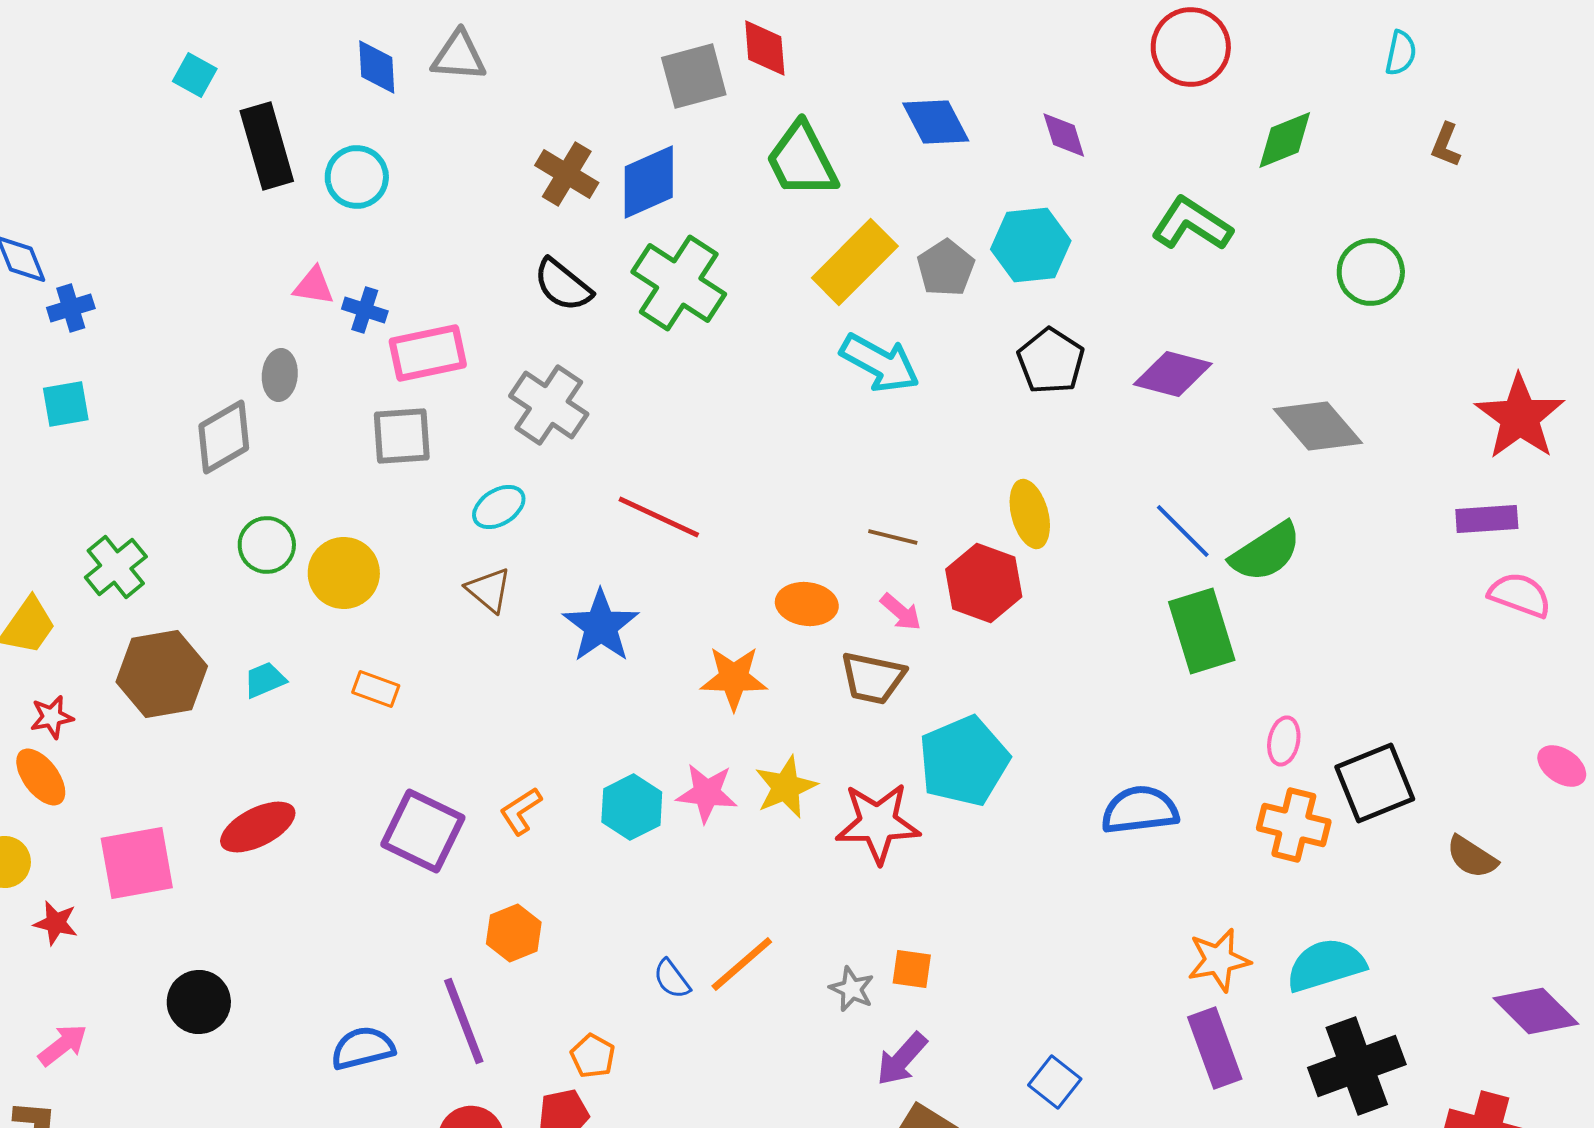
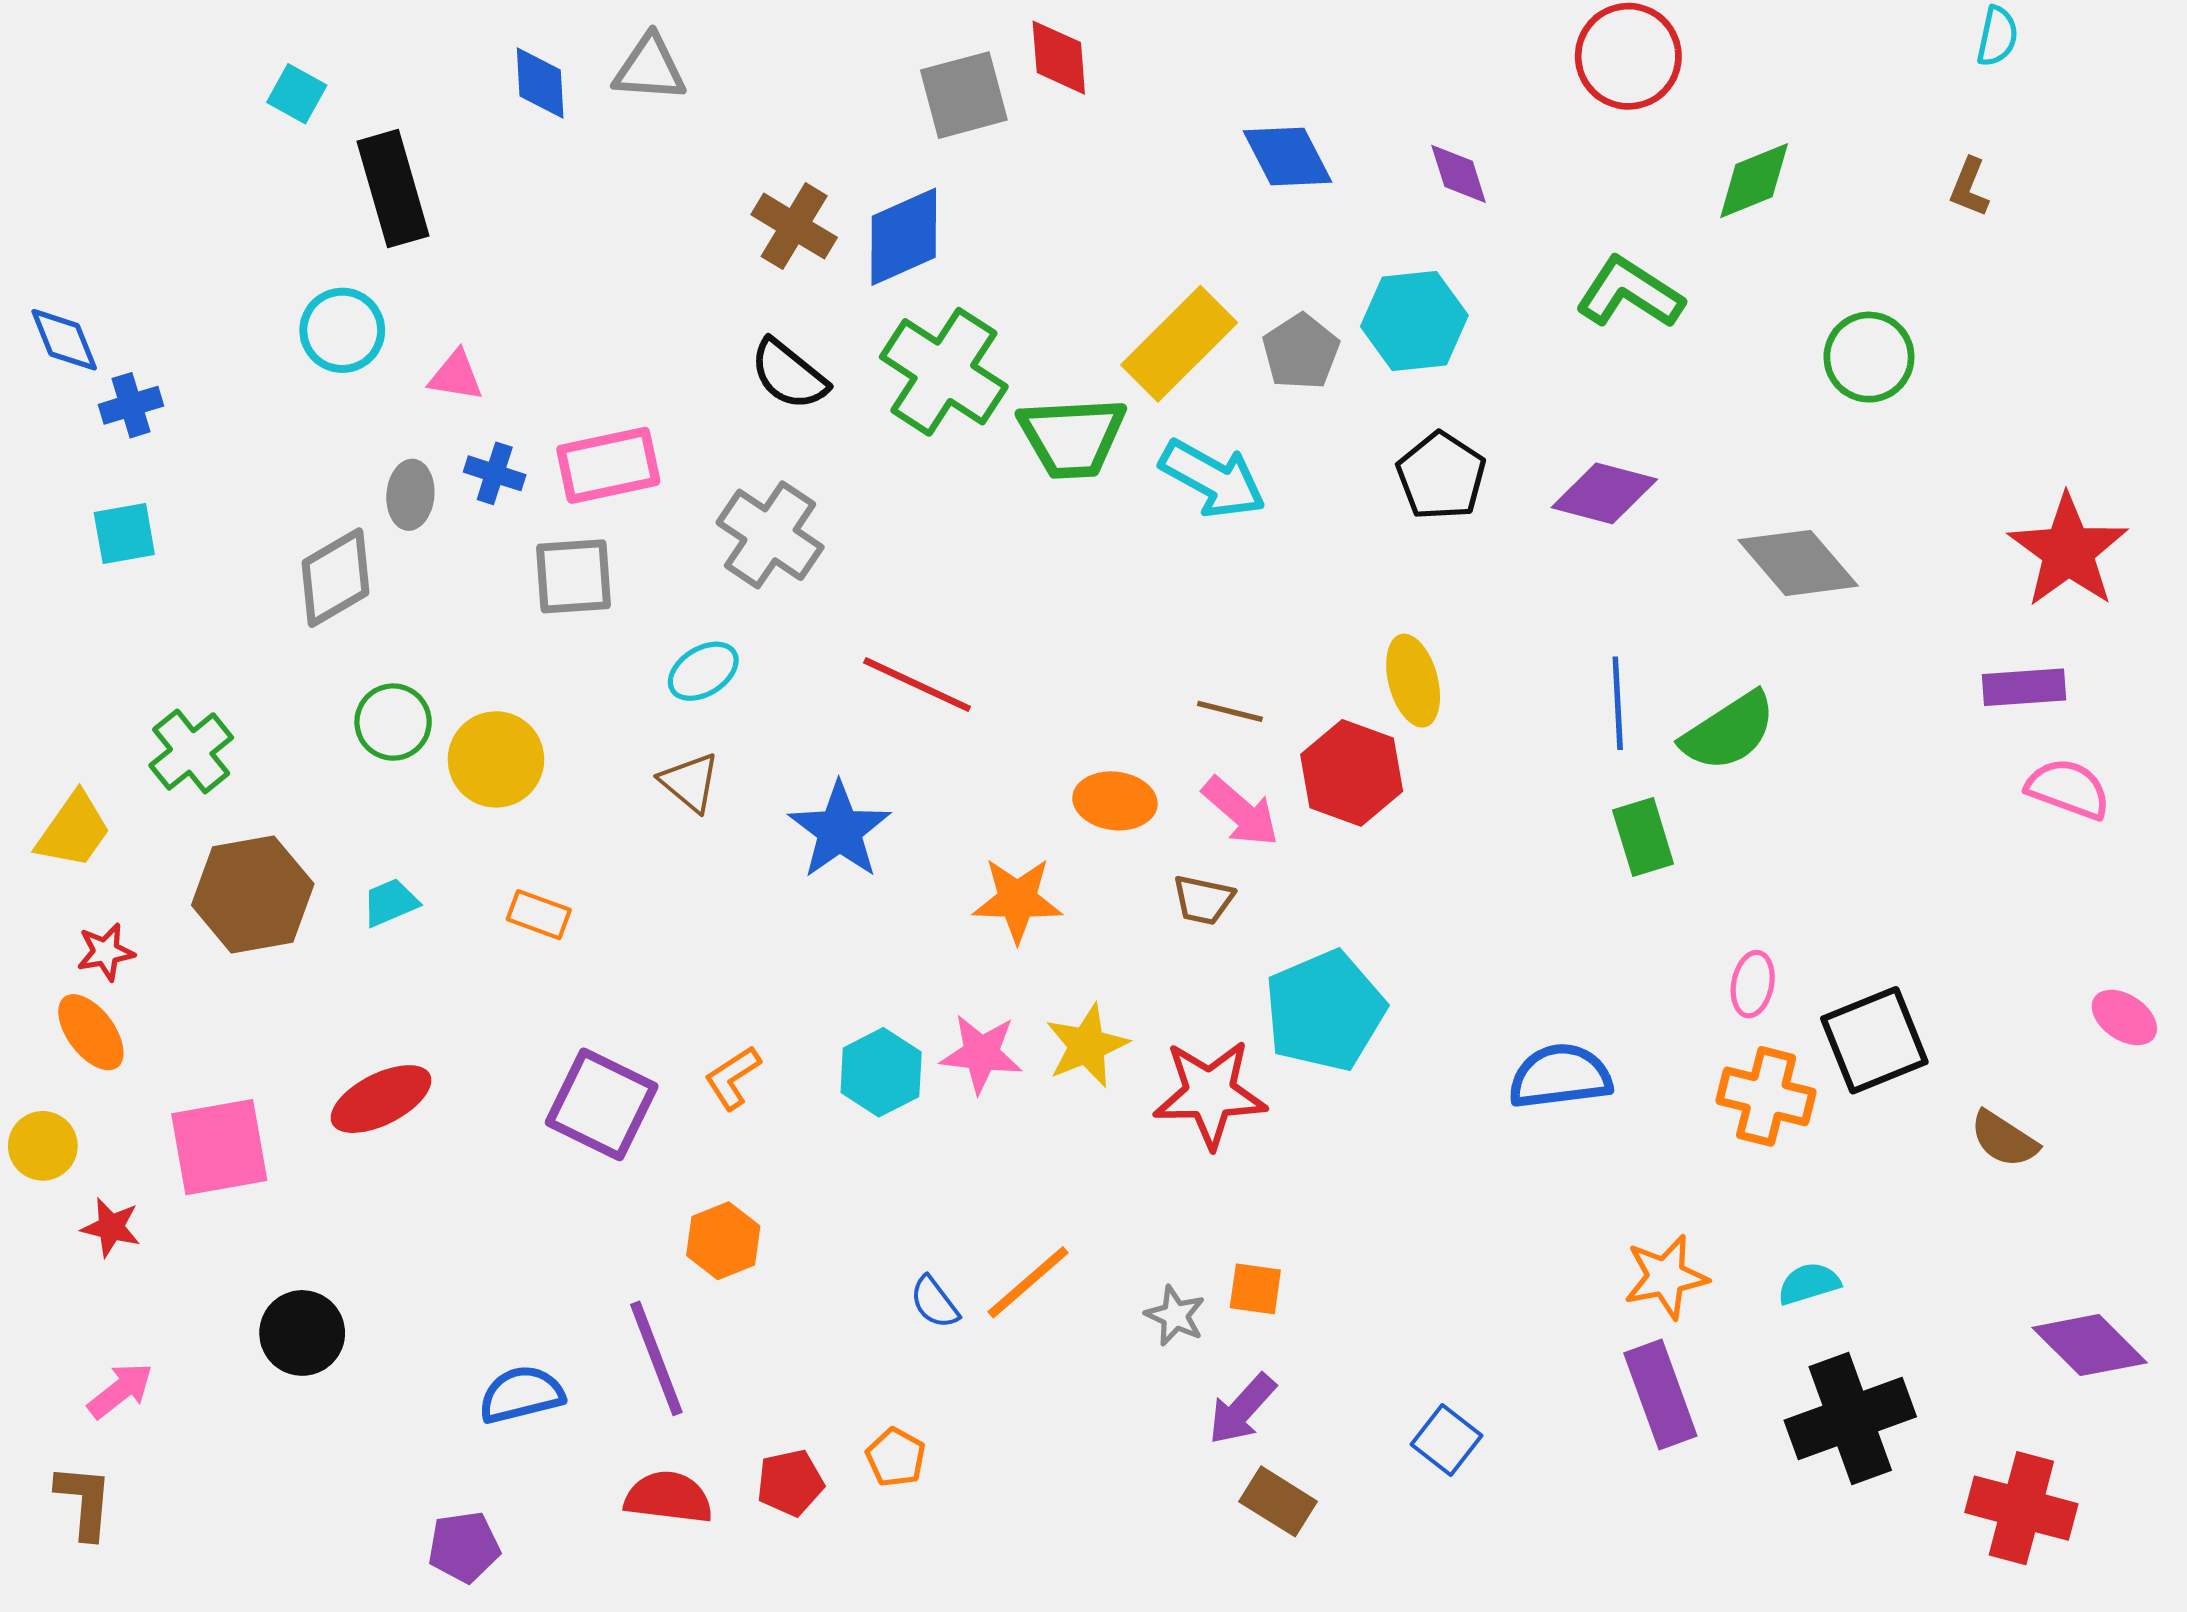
cyan semicircle: (1401, 53) -> (1997, 36), moved
green trapezoid: (802, 160) -> (1072, 437), moved, turned -66
cyan circle: (357, 177) -> (342, 330), moved
blue cross: (365, 310) -> (495, 473), moved
blue line: (1183, 531) -> (1618, 703), turned 42
pink arrow: (901, 612) -> (1241, 812), size x1.4
green rectangle: (1202, 631) -> (1643, 837), size x0.7
brown trapezoid: (873, 678) -> (1203, 900), size x0.7
cyan semicircle: (1326, 965) -> (1809, 1284), size x0.6
orange pentagon: (593, 1056) -> (896, 1457), moved

